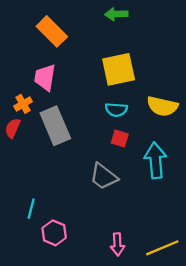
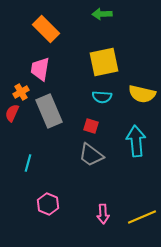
red square: (120, 138) -> (91, 126), moved
cyan line: (31, 209) -> (28, 163), moved

